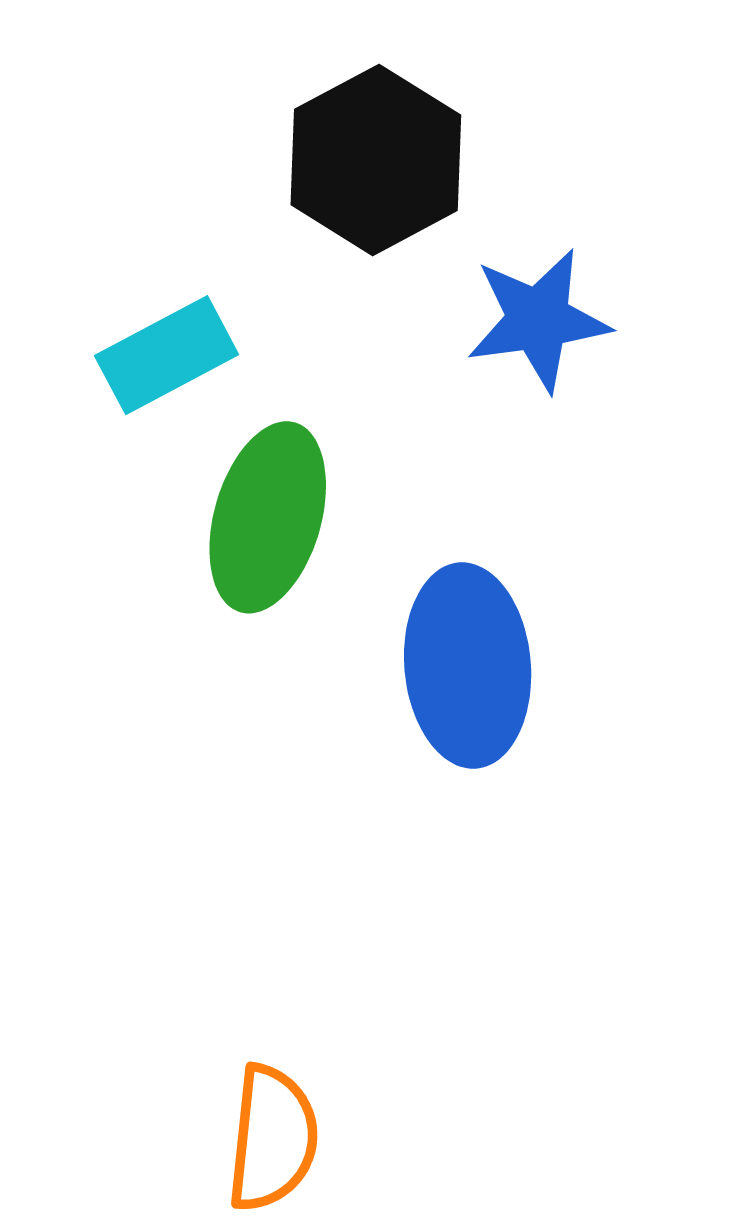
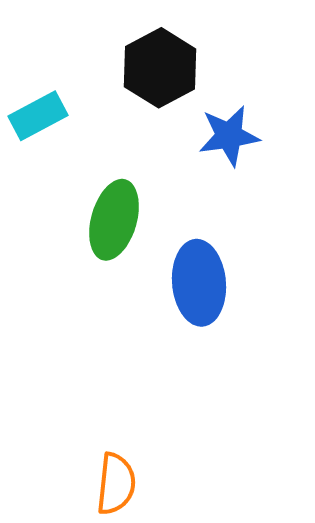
cyan rectangle: (167, 355) -> (38, 116), moved

